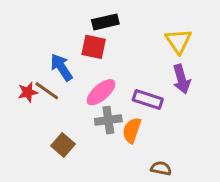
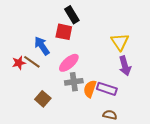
black rectangle: (105, 22) -> (72, 15), turned 72
yellow triangle: (179, 41) -> (120, 42), moved
purple arrow: (182, 79) -> (125, 66), moved
purple rectangle: (148, 100) -> (107, 89), moved

